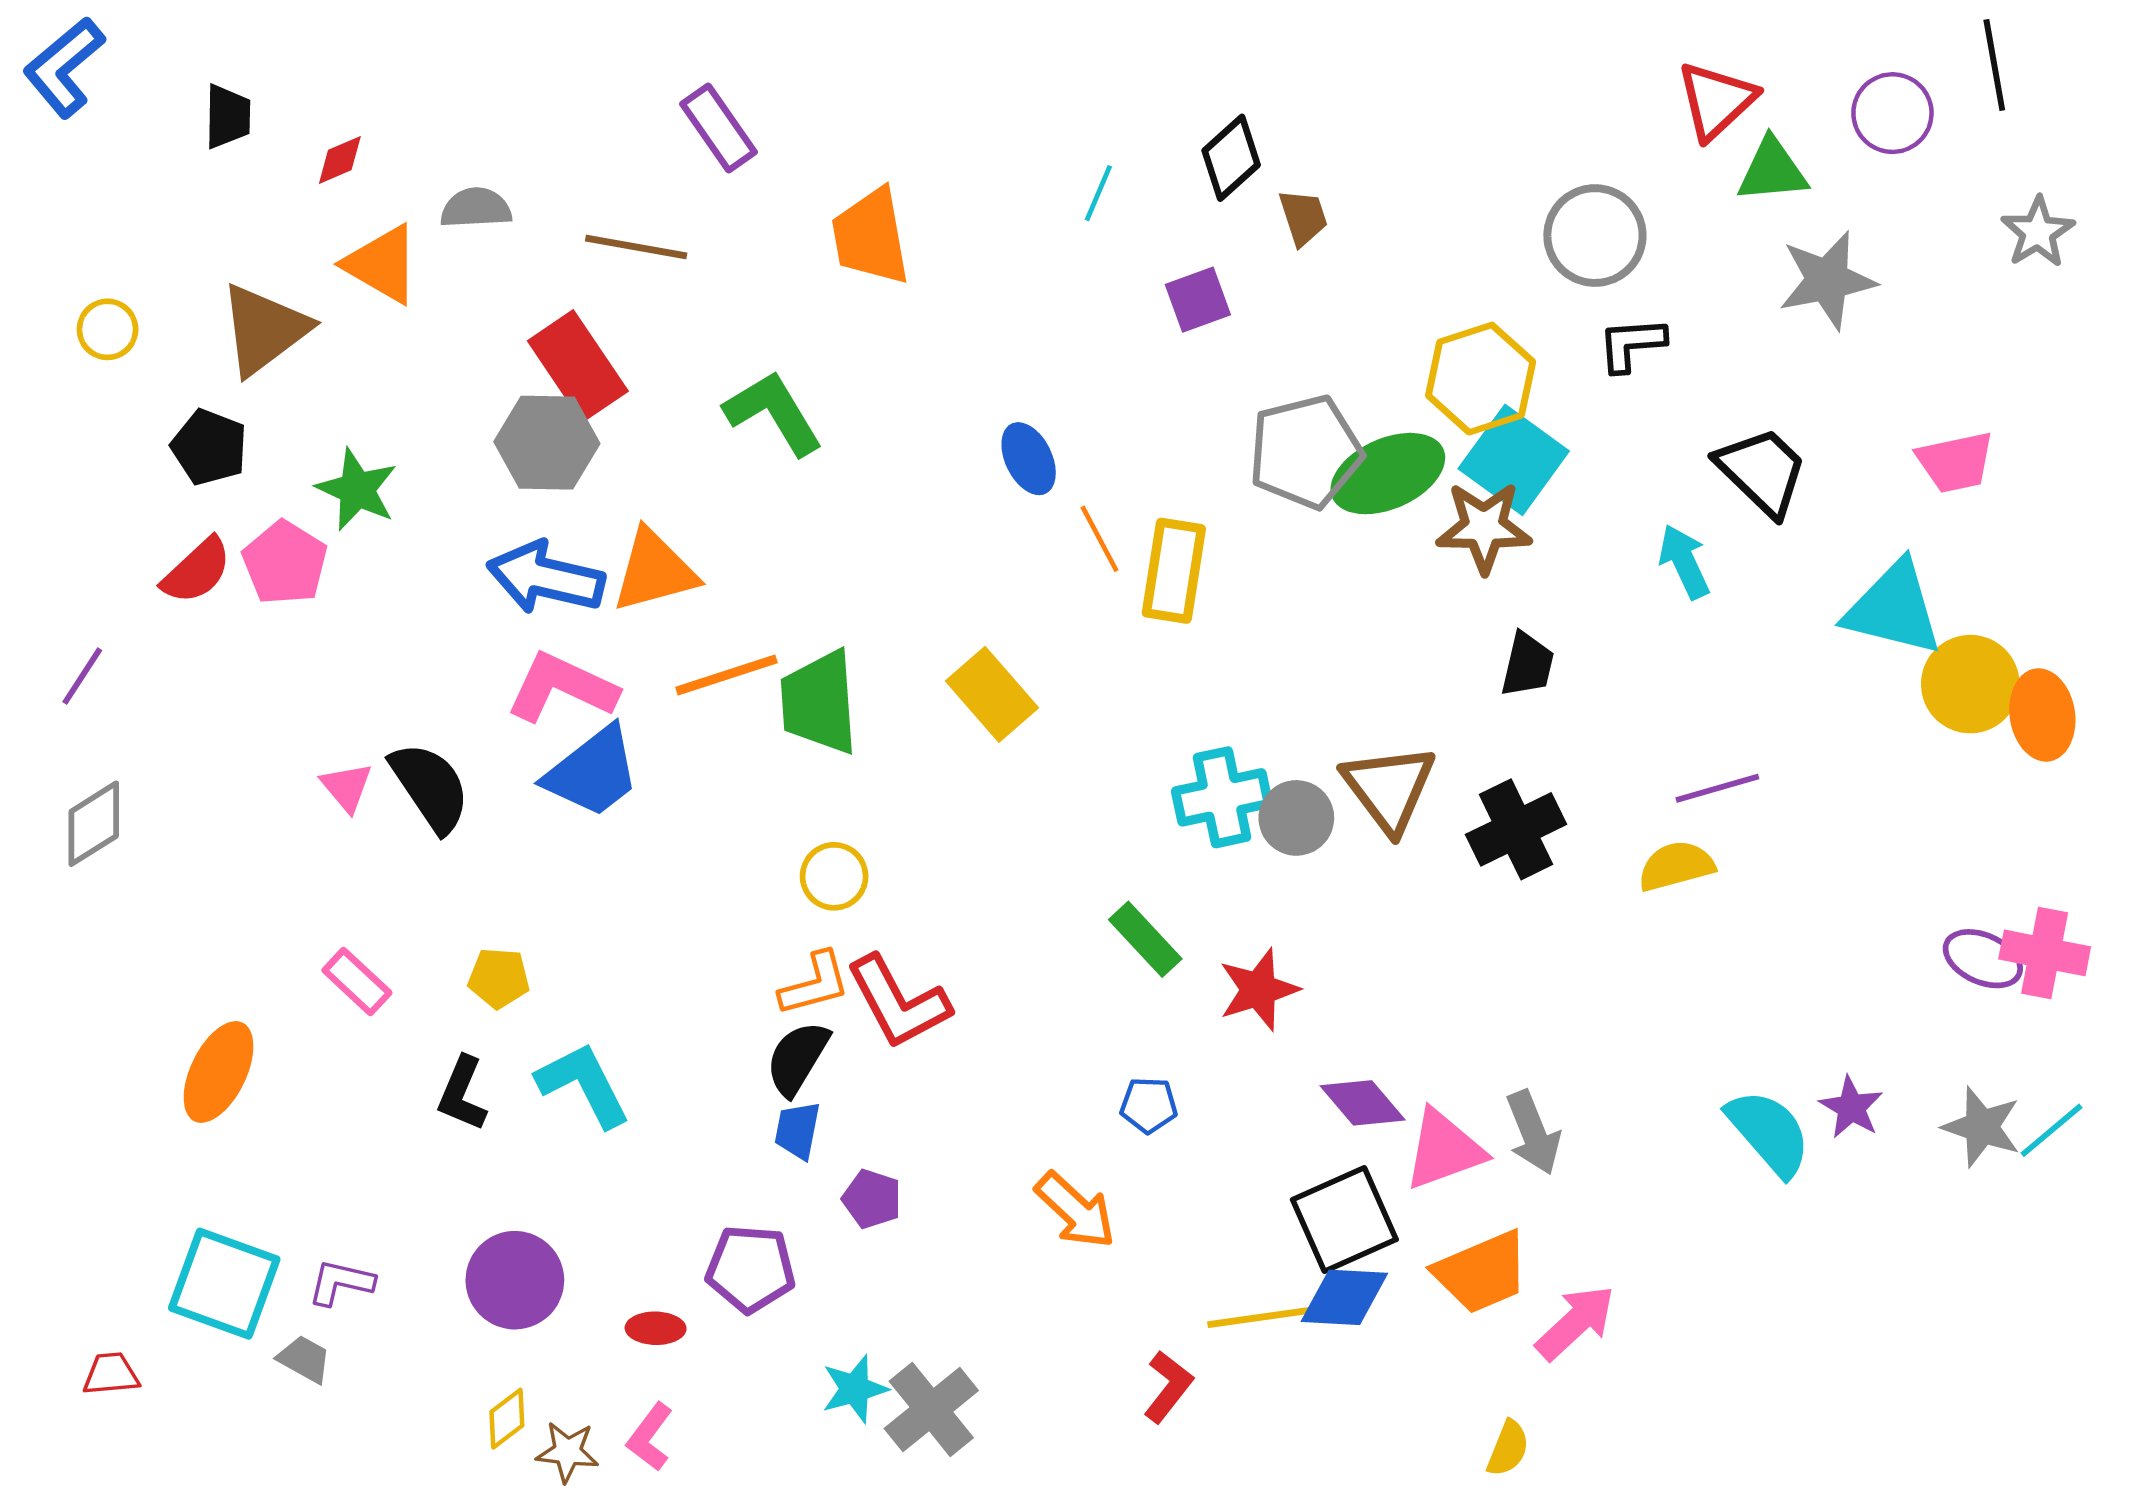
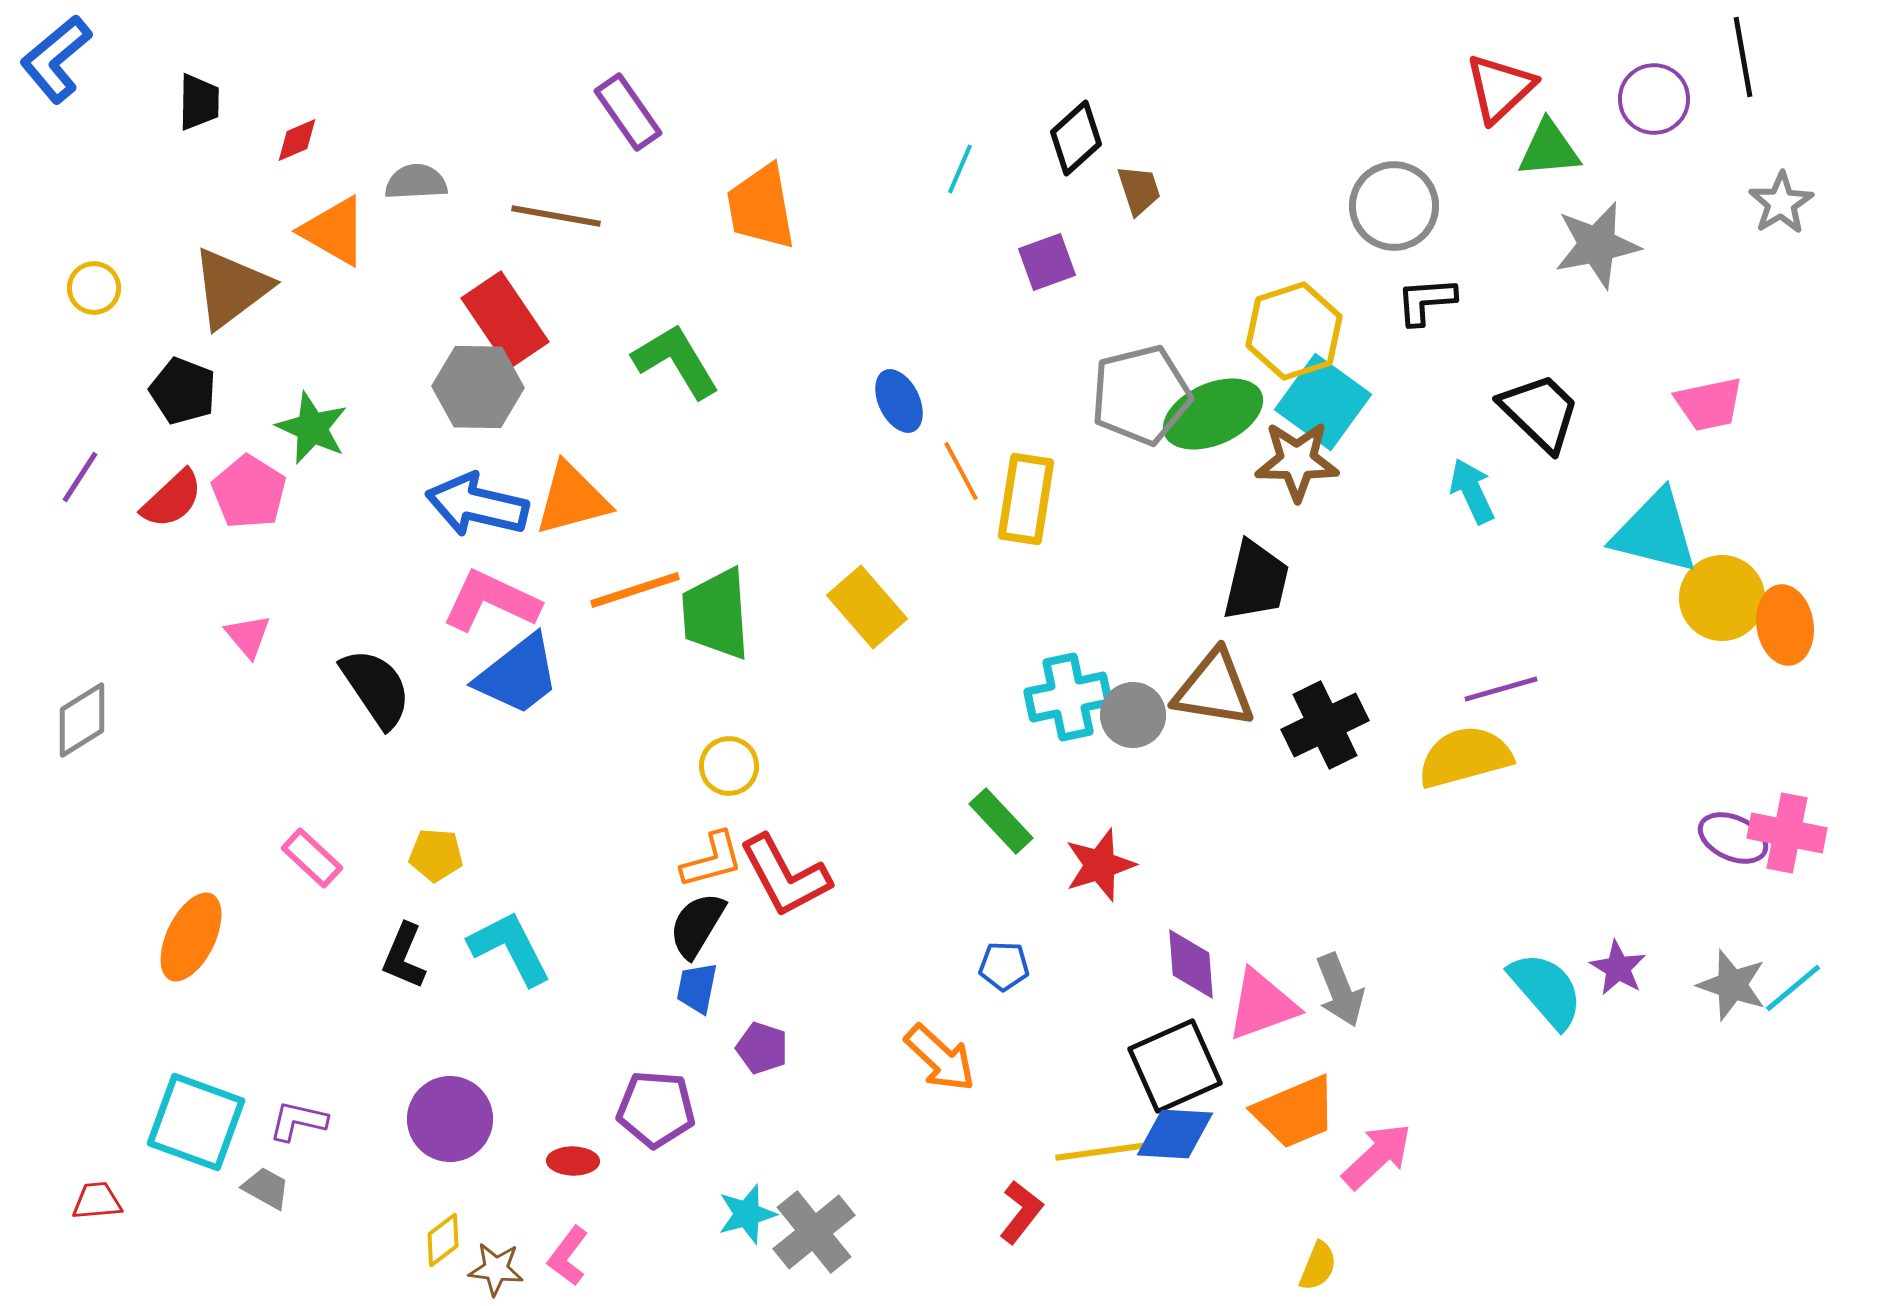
black trapezoid: (1527, 665) -> (1256, 581), moved, size x1.4
purple line: (82, 676) -> (80, 477), moved
pink triangle: (347, 787) -> (248, 636), moved
brown triangle: (1389, 788) -> (1214, 689), turned -44
yellow semicircle: (1676, 866) -> (1465, 757), size x1.4
purple diamond: (1363, 1103) -> (1191, 964), turned 36

